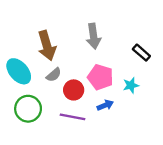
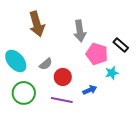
brown arrow: (47, 46) -> (37, 24), moved
pink pentagon: (101, 77) -> (97, 54), moved

